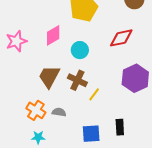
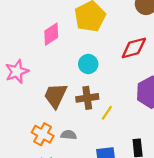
pink diamond: (53, 35) -> (51, 34), moved
pink star: (16, 41) -> (17, 72), moved
brown cross: (77, 80) -> (87, 98), turned -30

